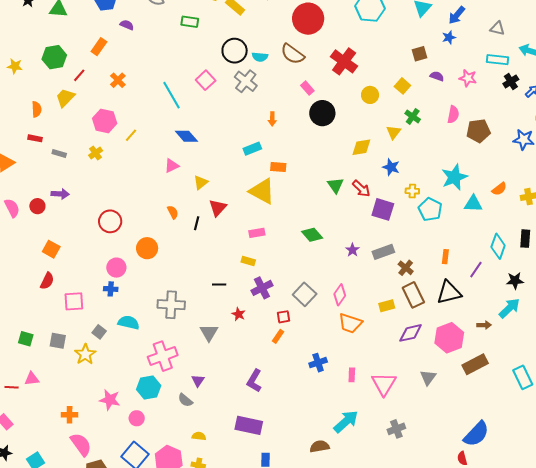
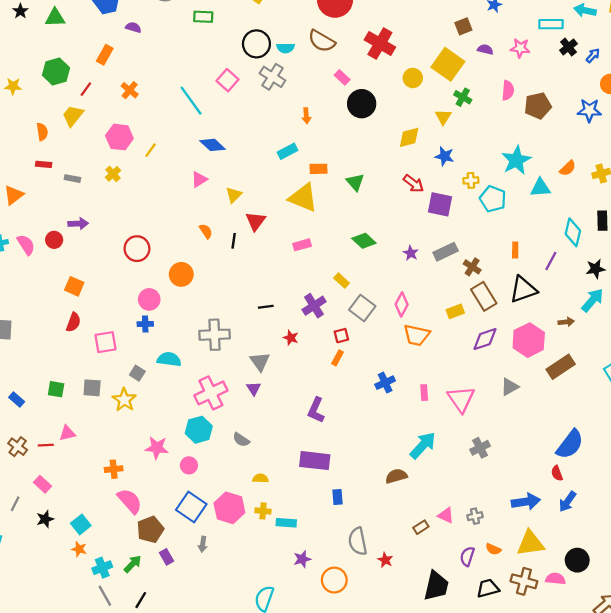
yellow square: (402, 86) -> (448, 64), size x1.8
green triangle: (335, 185) -> (355, 182), moved
yellow rectangle: (248, 261) -> (342, 281), moved, turned 32
gray triangle: (428, 377) -> (510, 387), turned 30
purple triangle: (198, 381) -> (254, 388), moved

